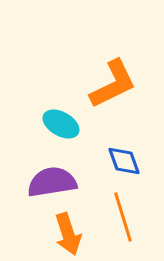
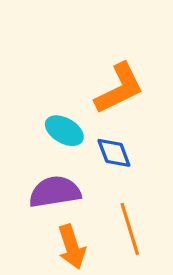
blue diamond: (124, 161) -> (114, 153), moved

